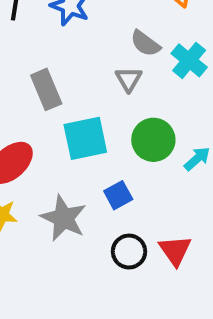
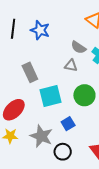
gray triangle: (129, 79) -> (71, 66), turned -48
black circle: (129, 252) -> (63, 152), moved

